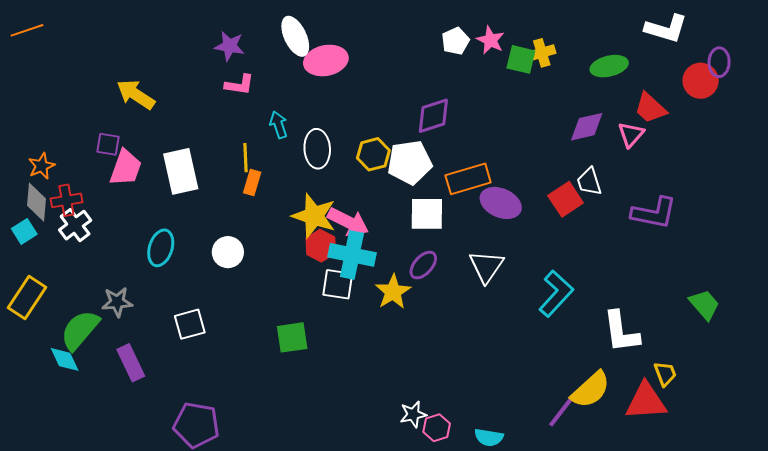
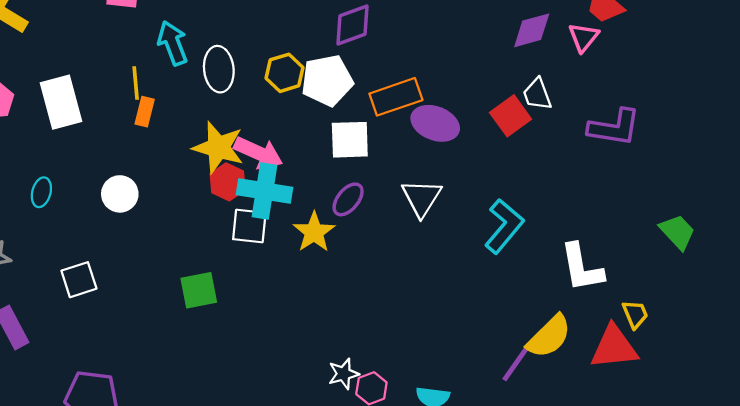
cyan arrow: (279, 125) -> (173, 43), size x1.4
cyan ellipse: (161, 248) -> (41, 192), size x0.7

